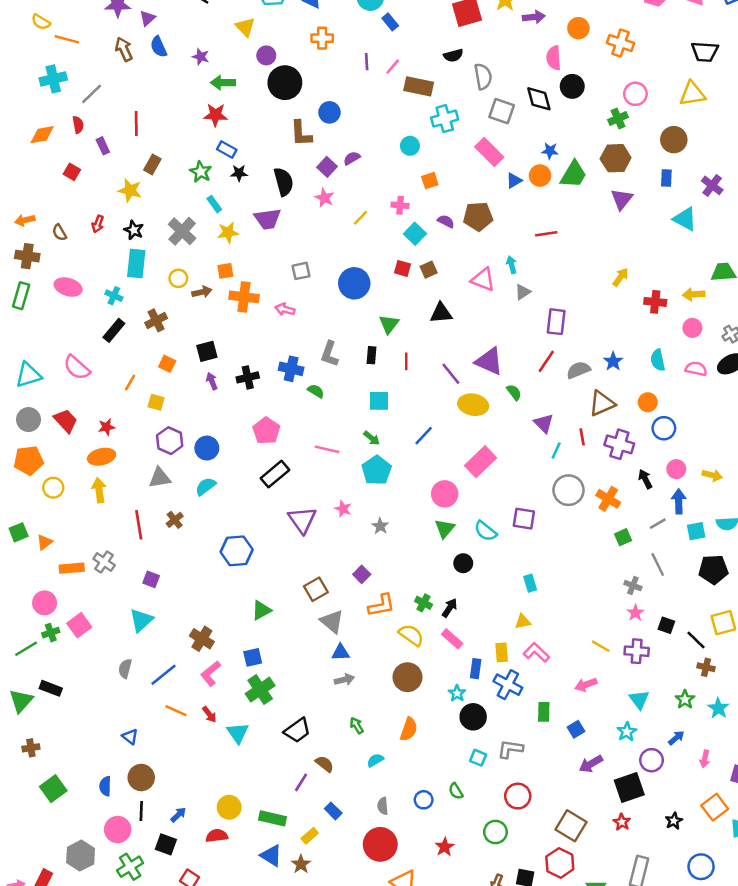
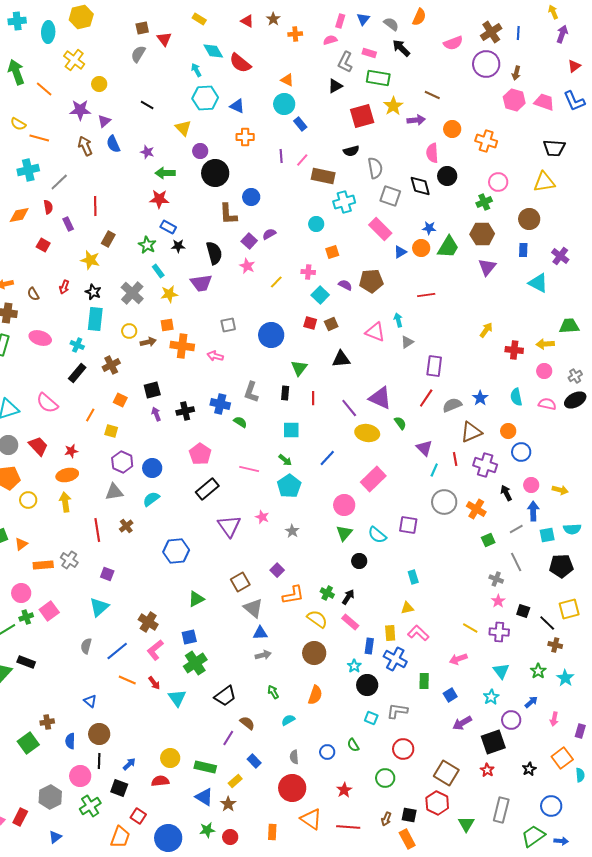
brown cross: (31, 748) -> (47, 722), moved

